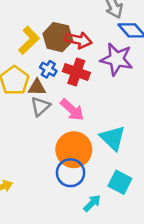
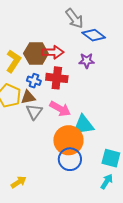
purple star: (117, 59) -> (87, 61), size x0.6
cyan triangle: (113, 138) -> (83, 125), moved, turned -40
cyan arrow: (92, 203) -> (107, 182), moved

